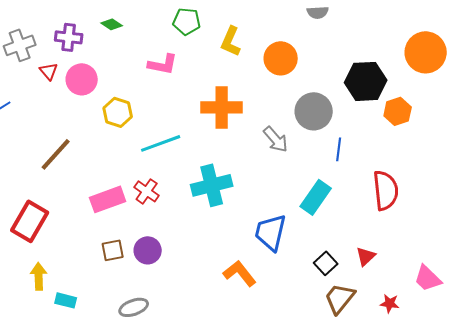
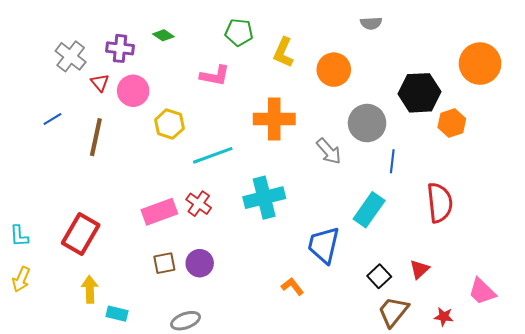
gray cross: (20, 45) -> (71, 56), turned -32
brown line: (56, 154) -> (96, 137), moved, turned -30
orange L-shape: (240, 273) -> (292, 286), size x0.7

